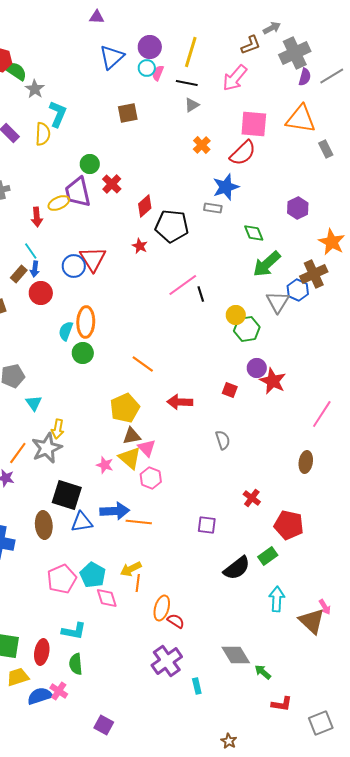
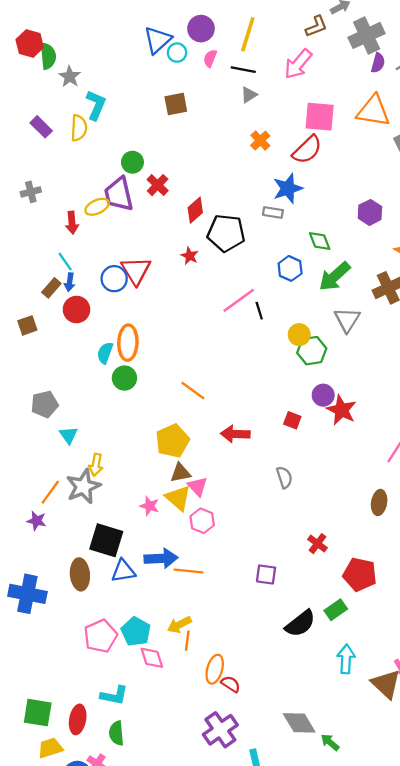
cyan circle: (147, 68) -> (177, 53), moved
green semicircle: (16, 71) -> (48, 56), turned 50
blue hexagon: (298, 290) -> (290, 268), moved

